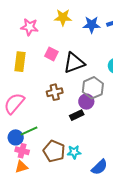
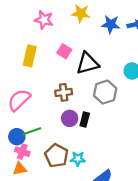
purple circle: (86, 102) -> (70, 118), moved
black rectangle: (77, 115) -> (85, 119), turned -56

